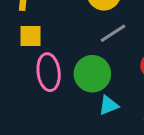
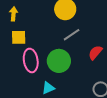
cyan triangle: (109, 105) -> (48, 88), moved

